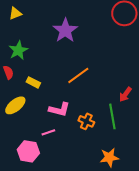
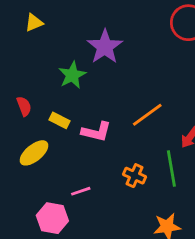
green star: (18, 50) -> (72, 75), moved
orange line: (78, 75) -> (147, 115), moved
pink L-shape: (59, 109) -> (96, 132), moved

